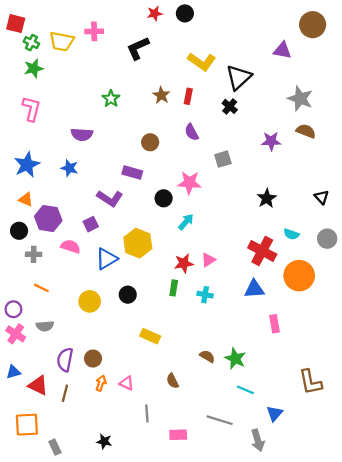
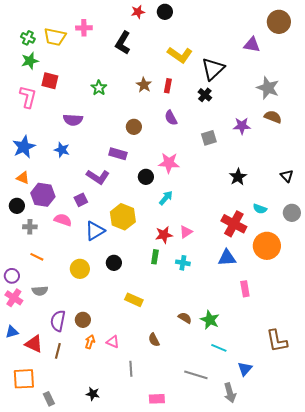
red square: (16, 24) -> (50, 81), moved
black L-shape: (138, 48) -> (123, 43), turned -35
gray square: (223, 159) -> (209, 138), moved
pink rectangle: (178, 435) -> (157, 399), moved

